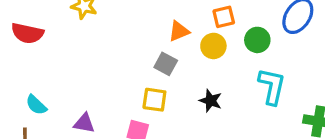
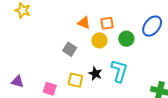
orange triangle: (179, 31) -> (84, 23), moved, turned 40
cyan L-shape: (272, 86) -> (119, 71), moved
yellow square: (154, 100) -> (75, 80), moved

